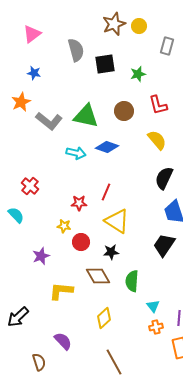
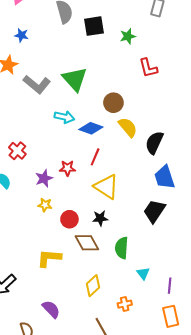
brown circle: (124, 111) -> (113, 103), moved
green triangle: (86, 116) -> (75, 79), turned 36
yellow semicircle: (157, 140) -> (128, 127), moved
blue diamond: (107, 147) -> (91, 128), moved
yellow star: (64, 226) -> (45, 205), moved
red circle: (81, 242) -> (69, 219), moved
purple star: (41, 256) -> (44, 178), moved
orange cross: (156, 327) -> (125, 304), moved

